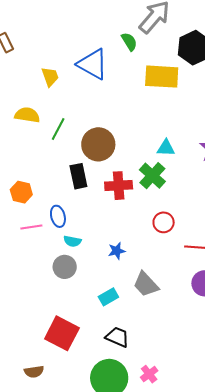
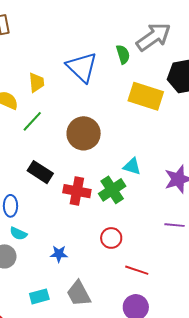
yellow trapezoid: (50, 77) -> (36, 82), moved
brown circle: (98, 144) -> (84, 133), moved
black rectangle: (78, 176) -> (40, 172), turned -60

